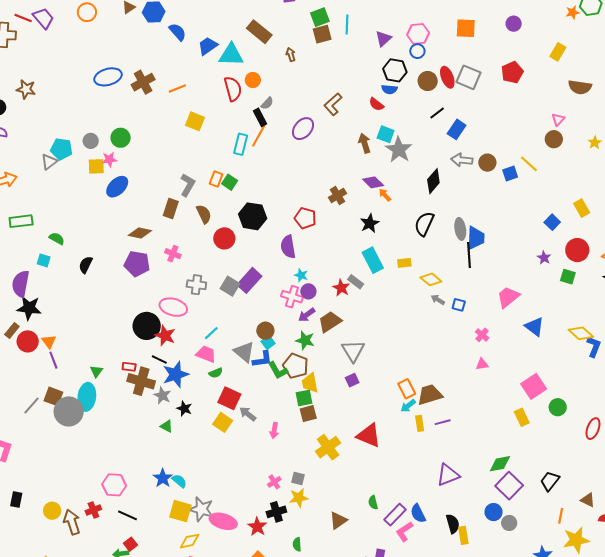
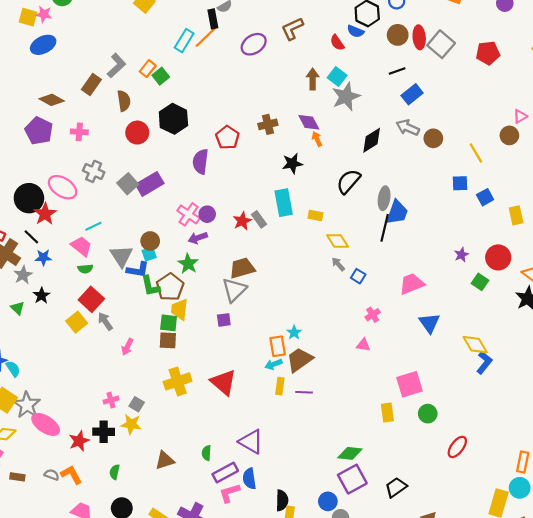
blue square: (510, 174) -> (460, 183), moved
blue square: (552, 222) -> (485, 197), moved
pink cross: (173, 254) -> (79, 132), turned -35
cyan star: (301, 275) -> (294, 333), moved
brown trapezoid: (330, 322) -> (242, 268), moved
blue star: (176, 374) -> (43, 257), size x0.6
brown trapezoid: (430, 395) -> (300, 360), turned -36
purple triangle: (448, 475) -> (251, 442), moved, turned 35

